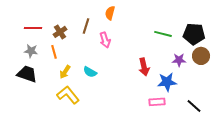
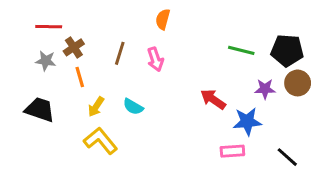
brown line: (86, 26) -> (120, 53), moved
red line: (33, 28) -> (49, 27), moved
brown cross: (60, 32) -> (74, 47), moved
gray star: (31, 51) -> (46, 61), moved
red arrow: (144, 67) -> (213, 99), turned 138

